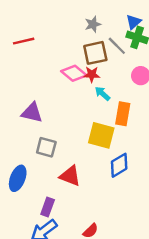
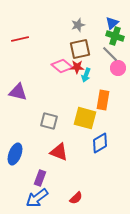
gray line: (117, 46) -> (110, 54), moved
cyan arrow: (102, 94) -> (86, 75), moved, turned -112
purple triangle: (32, 113) -> (18, 92), moved
gray square: (46, 147) -> (49, 121), moved

